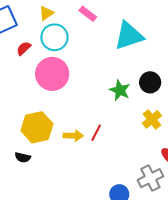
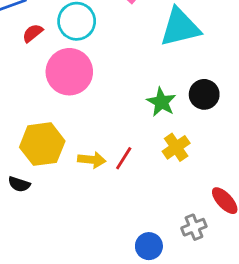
yellow cross: (152, 119) -> (176, 147), moved
gray cross: (150, 178) -> (194, 227), size x0.7

